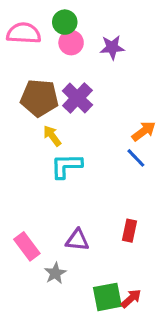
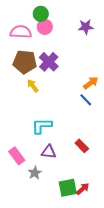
pink semicircle: (24, 33) -> (21, 32), moved
purple star: (112, 47) -> (86, 27), moved
cyan L-shape: (66, 166) -> (42, 126), moved
red rectangle: (129, 231) -> (82, 146), turned -56

